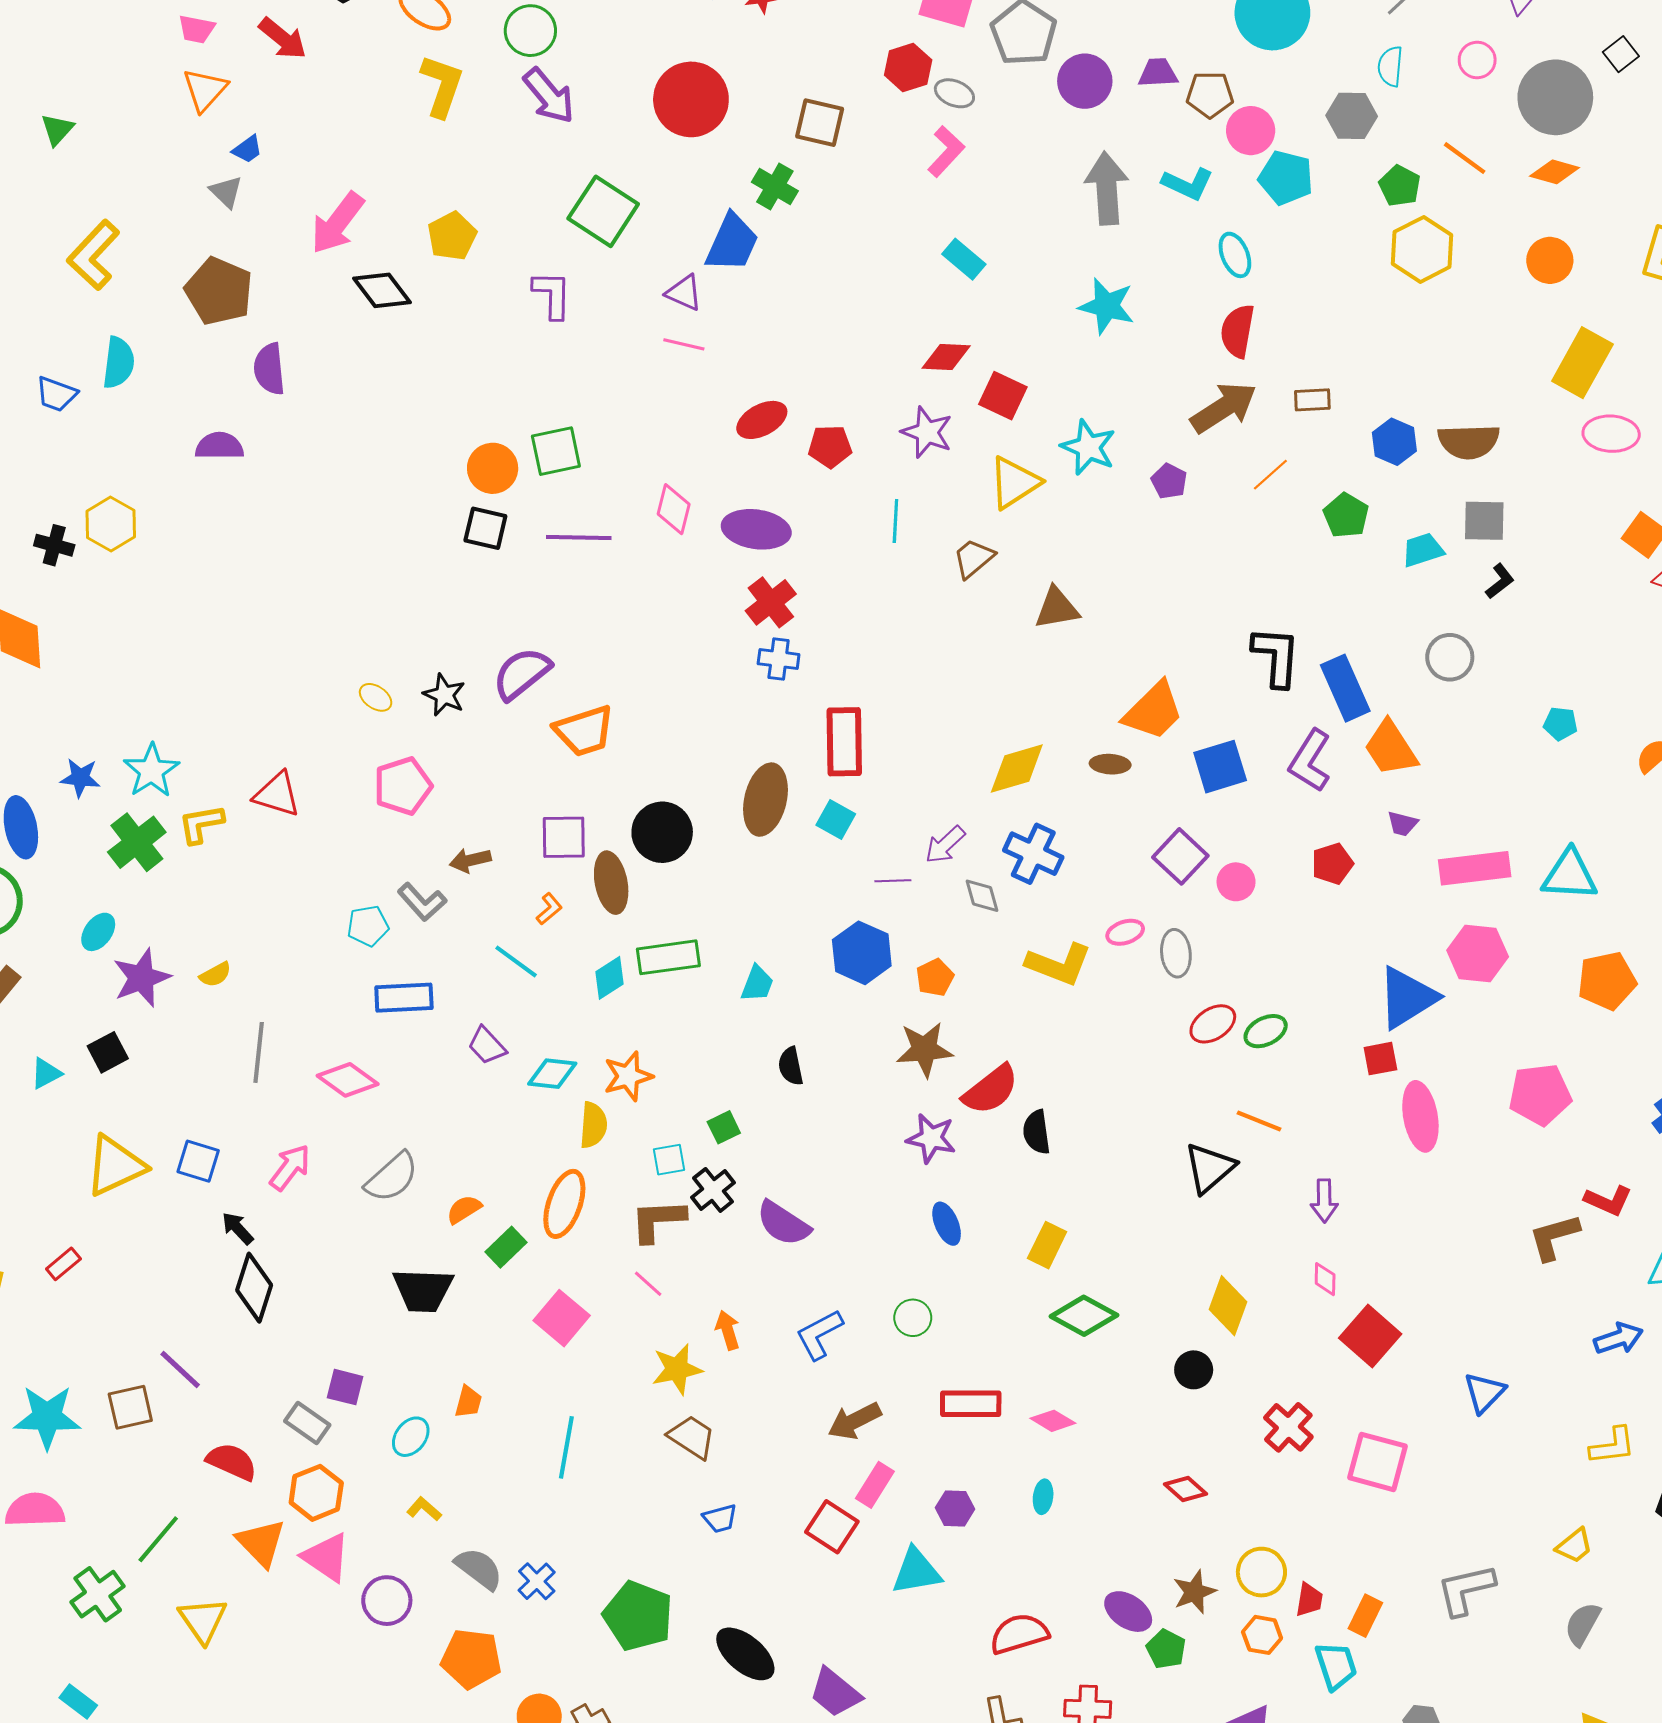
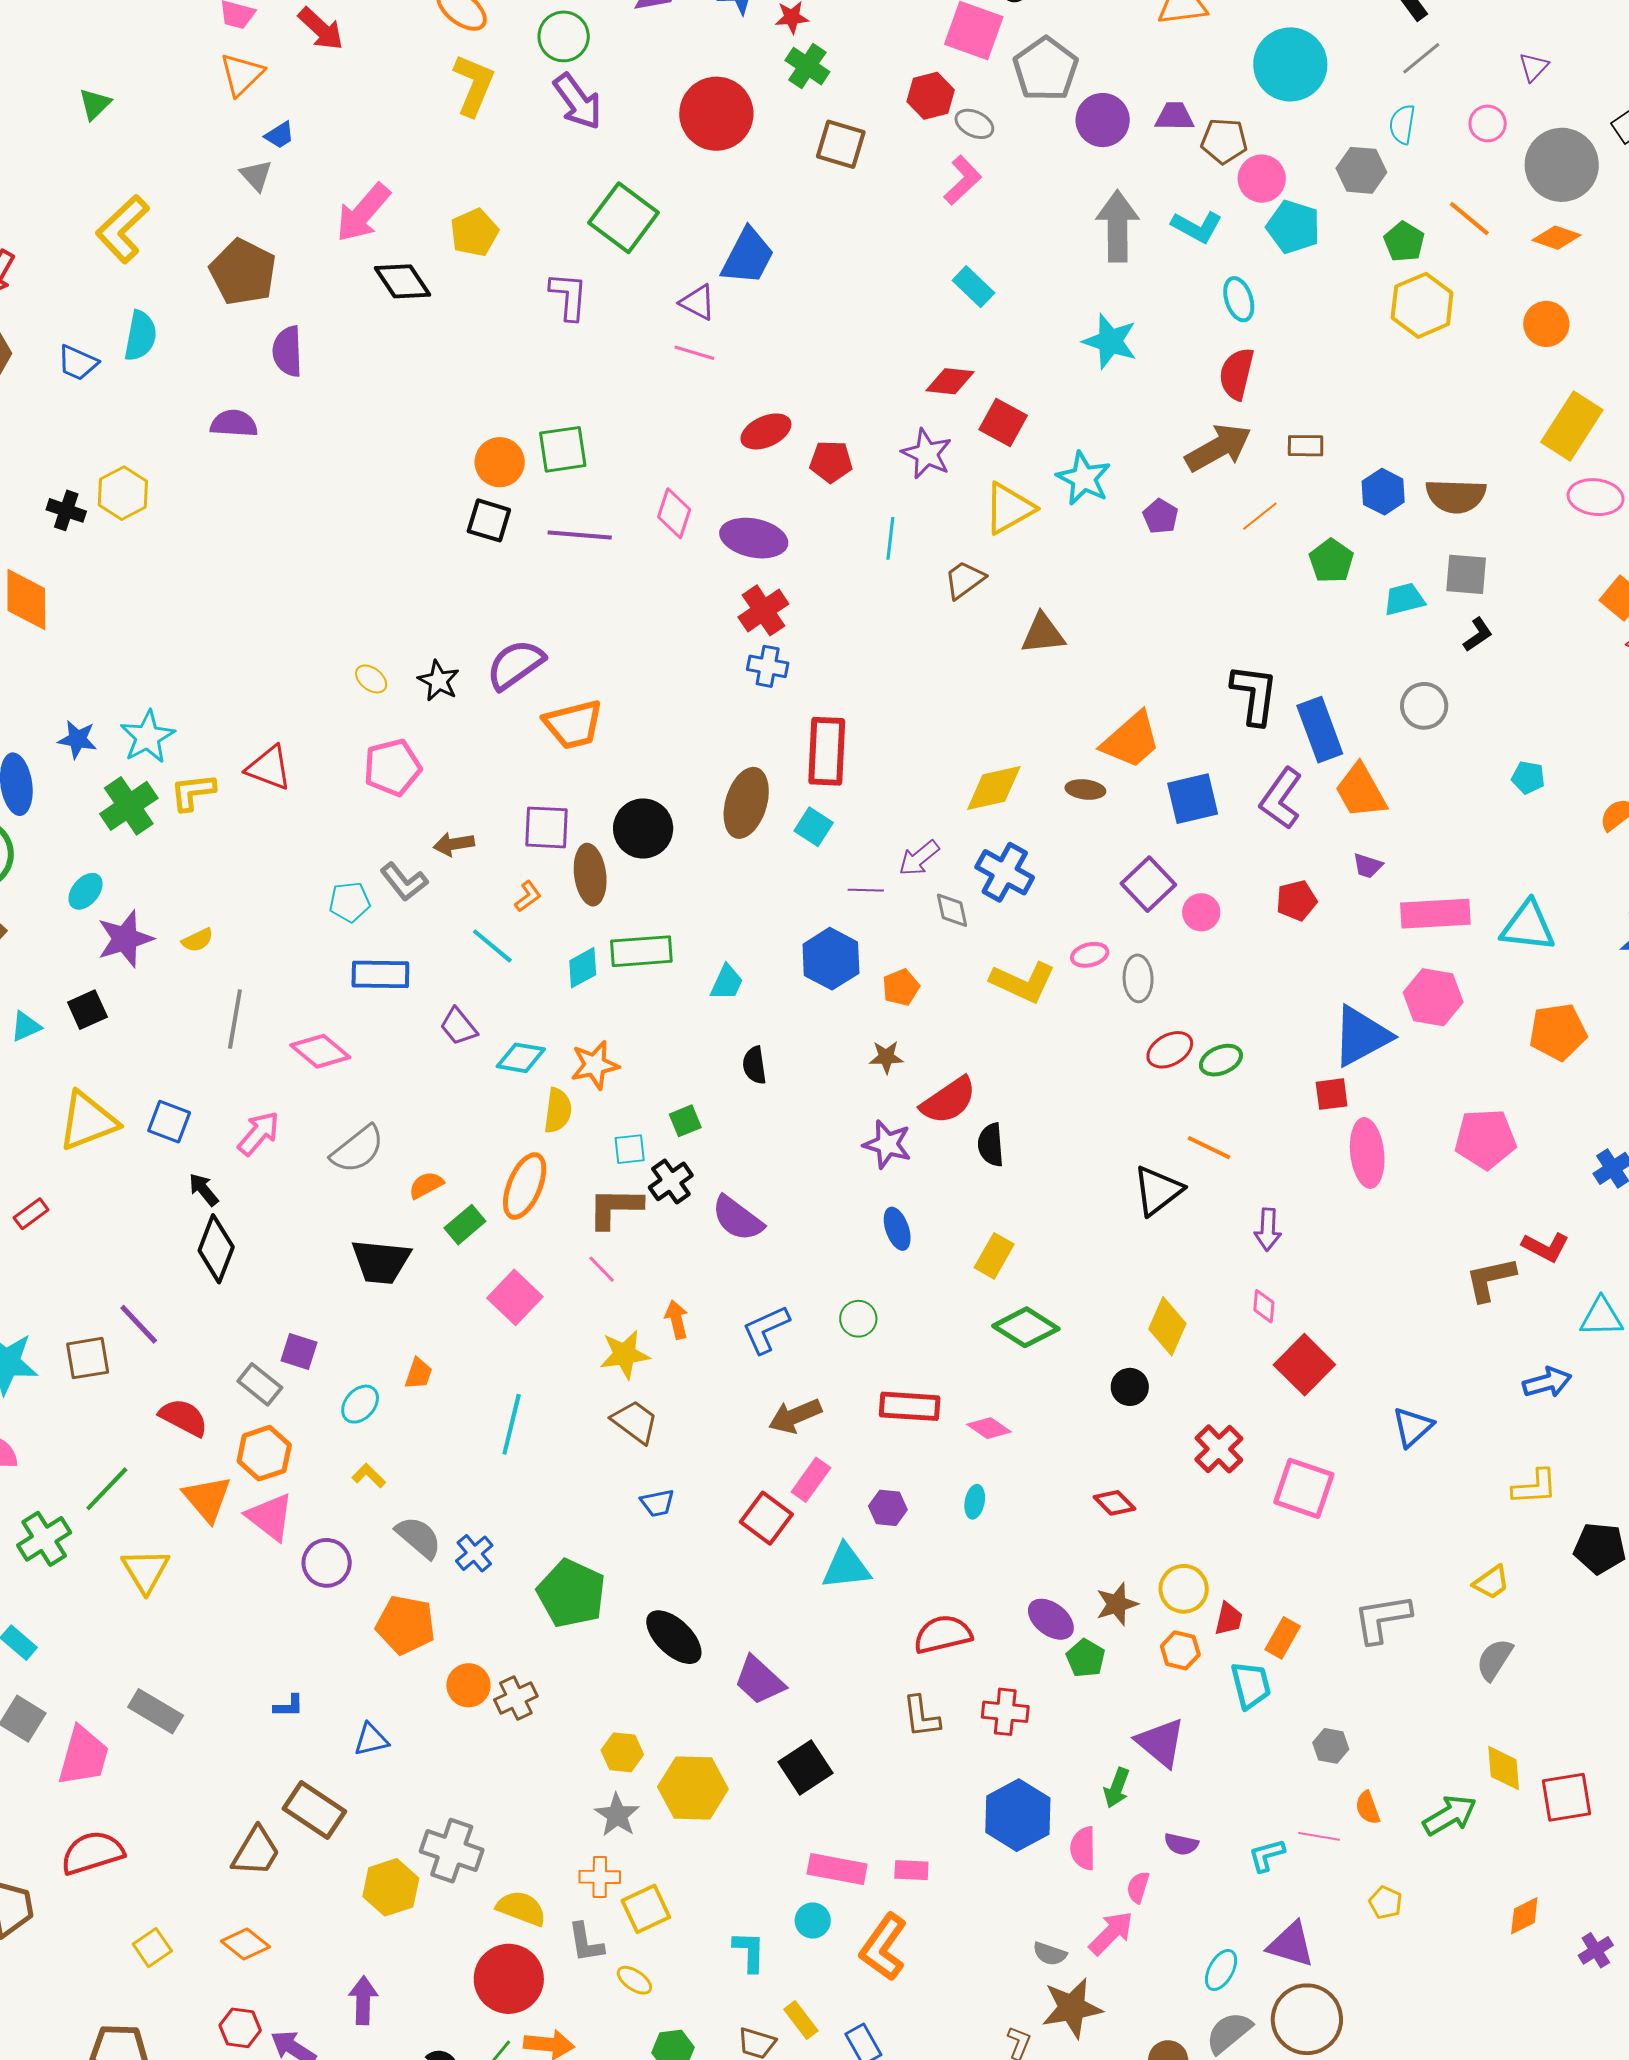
green cross: (775, 187) -> (807, 66), moved
brown star: (924, 1049) -> (886, 1057), size x0.6

